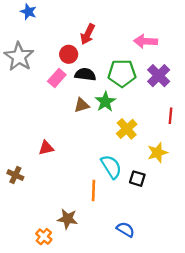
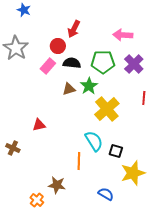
yellow cross: (127, 129) -> (107, 109), size x1.4
yellow star: (157, 153) -> (133, 173), moved, size x1.4

